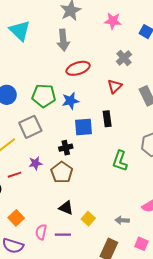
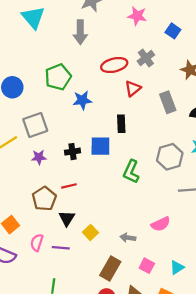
red ellipse: (78, 68) -> (114, 65), moved
green pentagon: (44, 96) -> (58, 77), moved, turned -30
blue square: (83, 127) -> (100, 146), moved
purple star: (35, 163) -> (39, 157), moved
brown pentagon: (62, 172) -> (44, 199), moved
red line: (14, 175) -> (69, 186), moved
black triangle: (66, 208) -> (67, 218), turned 35

